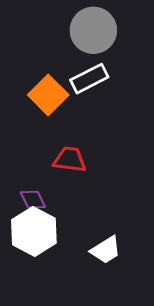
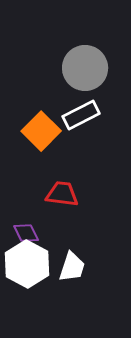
white trapezoid: (106, 250) -> (72, 267), moved, turned -40

